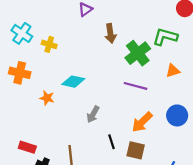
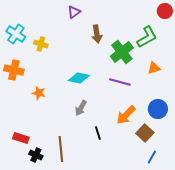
green L-shape: (165, 37) -> (147, 37), turned 135
cyan diamond: (73, 82) -> (79, 78), moved
brown square: (136, 150) -> (145, 133), moved, turned 30

